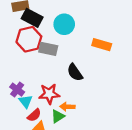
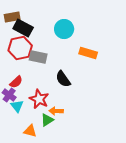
cyan circle: (64, 24) -> (64, 29), moved
red star: (49, 94) -> (39, 99), turned 30
red semicircle: (34, 115) -> (16, 82), moved

